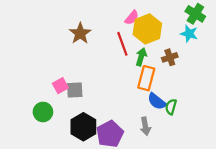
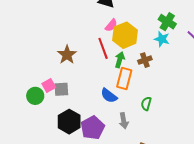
brown star: (80, 33) -> (67, 55), moved
blue semicircle: (157, 101) -> (109, 96), moved
green circle: (43, 112) -> (35, 96), moved

